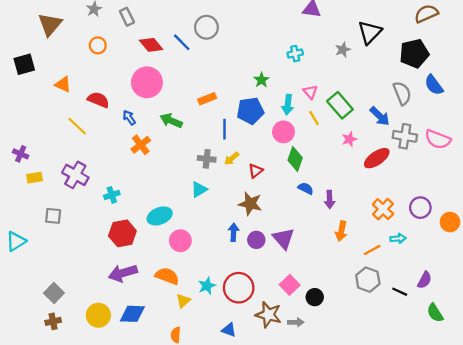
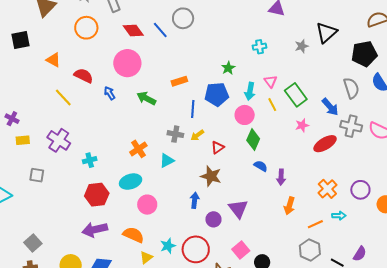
orange circle: (98, 45) -> (86, 28), size x1.5
orange cross: (141, 145) -> (138, 149), moved
purple circle: (256, 240) -> (213, 219), moved

